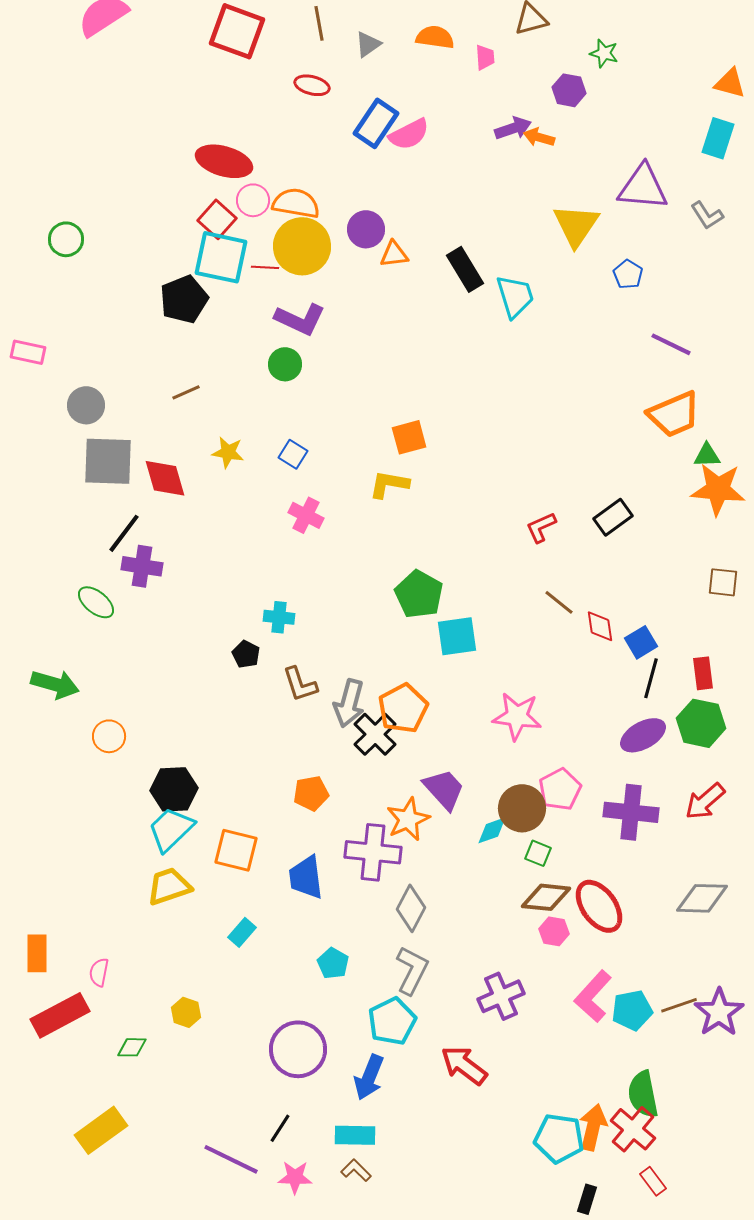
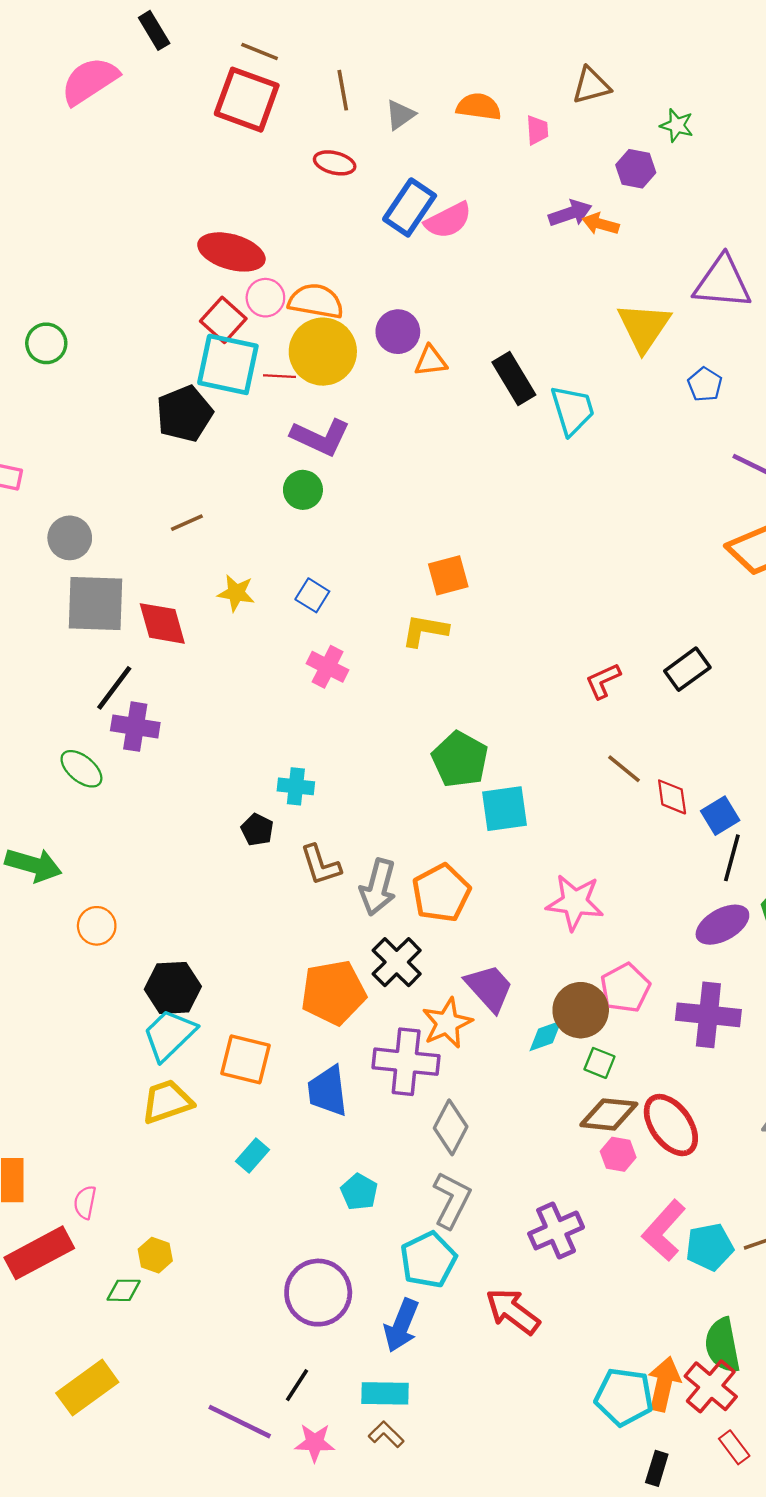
black cross: (375, 734) -> (397, 962), moved
orange pentagon: (311, 793) -> (333, 993), size x1.6
yellow hexagon: (186, 1012) -> (155, 1255), moved

